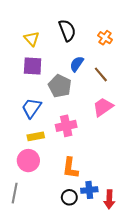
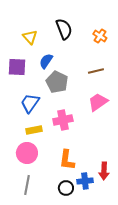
blue semicircle: (77, 64) -> (46, 61), moved
purple square: (33, 66) -> (17, 67), moved
brown line: (101, 74) -> (96, 71), turned -63
gray line: (15, 193) -> (27, 185), moved
red arrow: (109, 199) -> (104, 171), moved

